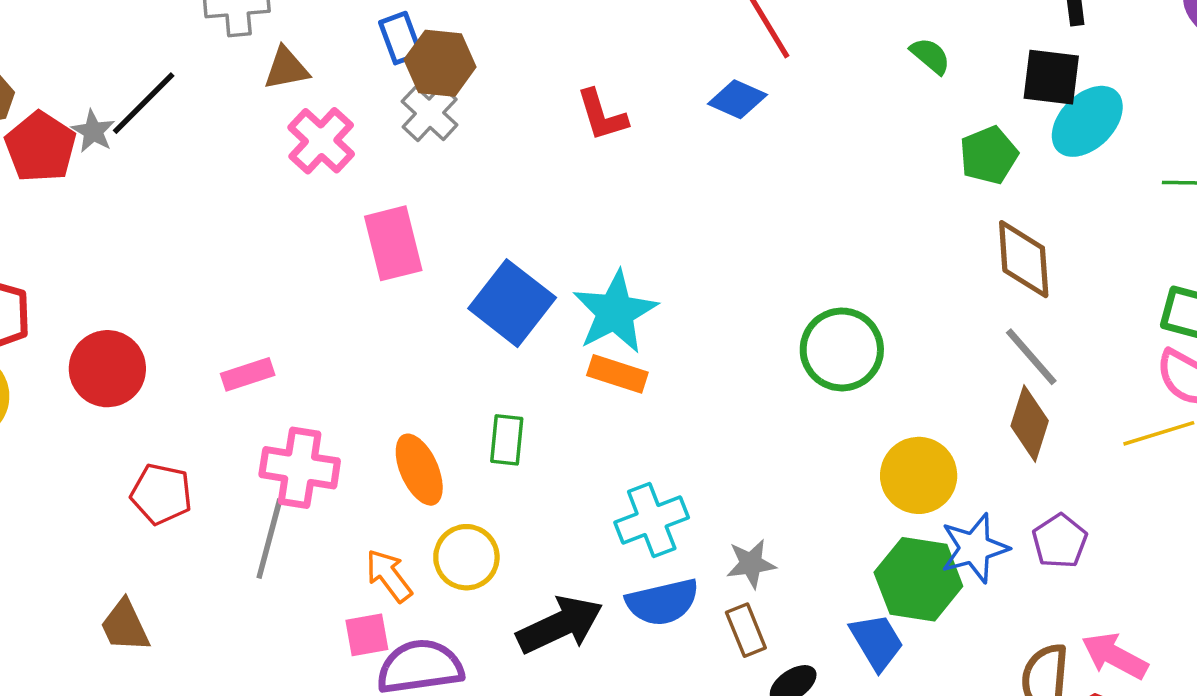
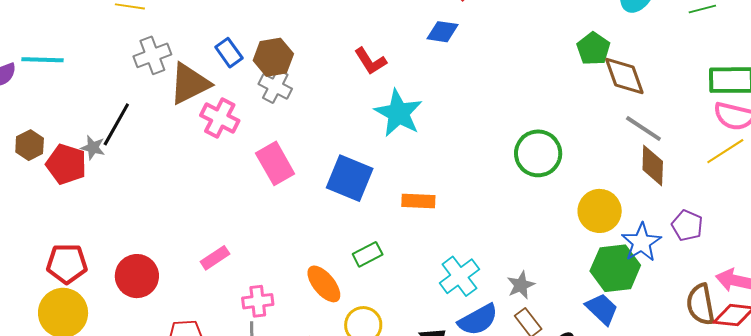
blue rectangle: (400, 38) -> (229, 53), moved
brown triangle: (286, 68) -> (190, 84), size x1.6
green pentagon: (989, 155) -> (593, 49), moved
cyan star: (615, 312) -> (398, 113), moved
green rectangle: (507, 440) -> (368, 254), turned 72
pink cross: (300, 468) -> (258, 301), size x0.7

